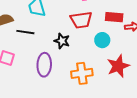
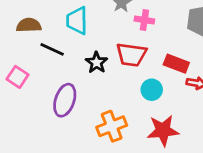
black star: (62, 41) -> (97, 63), moved
orange cross: (82, 73) -> (112, 126), turned -30

